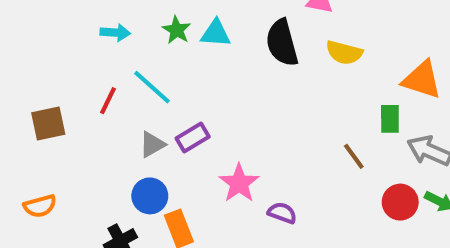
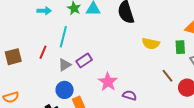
yellow semicircle: (344, 53) -> (151, 44), moved
cyan line: (152, 87) -> (63, 37), turned 65
red line: (108, 101) -> (43, 52), moved
brown line: (354, 156) -> (168, 76), moved

